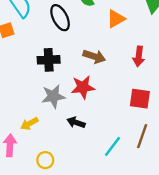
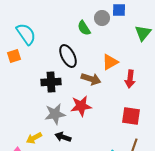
black ellipse: (60, 18) -> (68, 56), moved
orange triangle: (116, 19) -> (110, 62), moved
black arrow: (76, 123) -> (63, 137), moved

